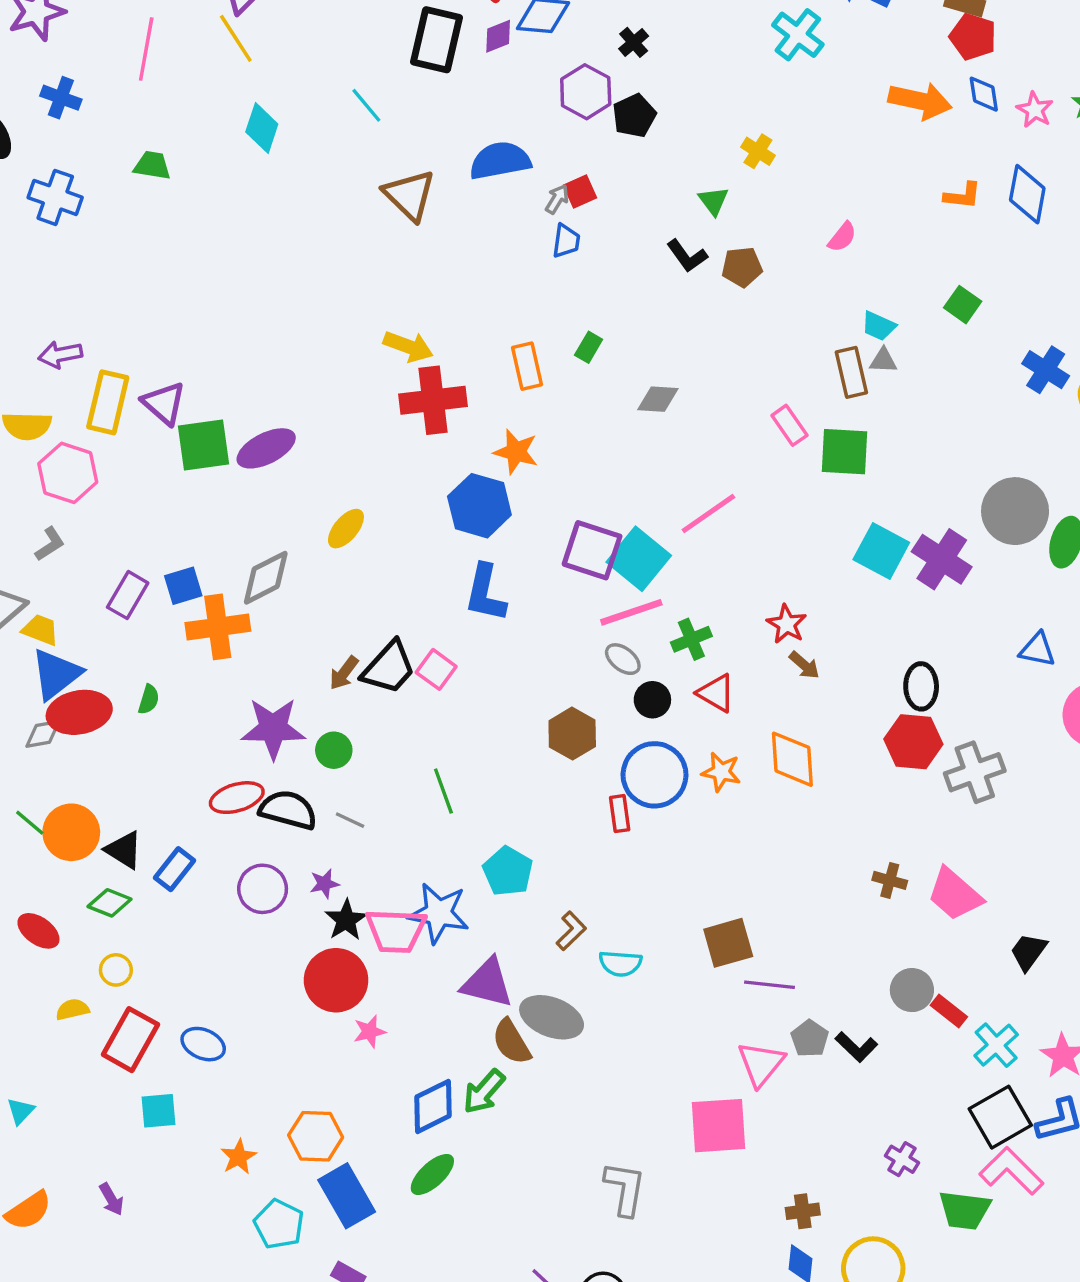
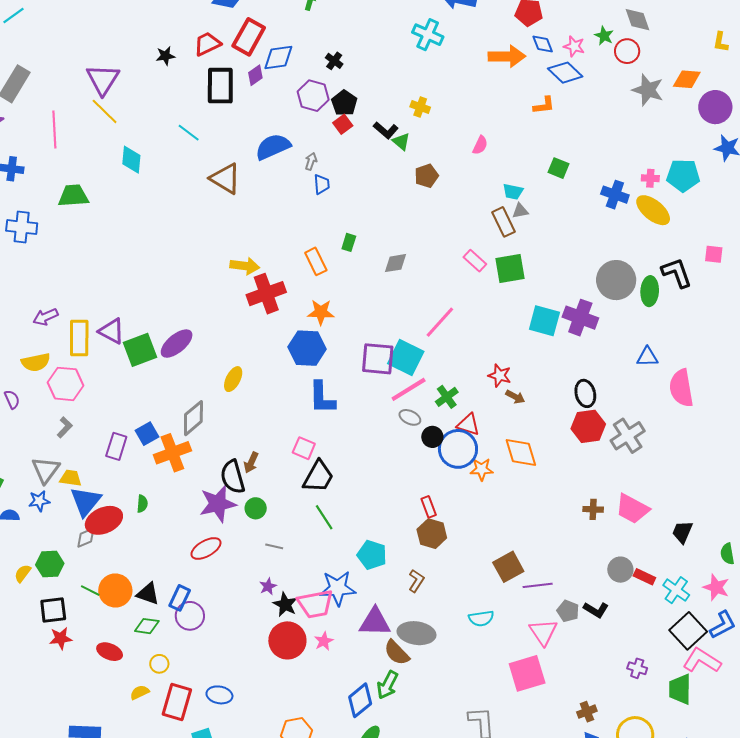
green trapezoid: (152, 165) -> (73, 196), size x1.4
red square: (580, 191) -> (343, 124), moved
blue diamond: (1027, 194) -> (565, 73), moved, turned -44
black L-shape: (687, 256) -> (386, 130), moved
black trapezoid: (389, 668) -> (318, 477), moved
brown hexagon: (572, 734) -> (432, 534), moved
blue circle: (654, 775) -> (458, 449), moved
black semicircle: (288, 810) -> (233, 477), moved, turned -108
purple circle: (263, 889) -> (190, 616), moved
cyan semicircle: (620, 963) -> (481, 618), moved
pink star: (370, 1032) -> (324, 641), moved
green trapezoid: (965, 1210) -> (680, 689), turned 96

